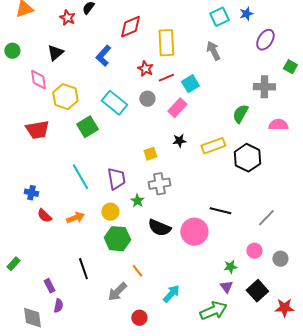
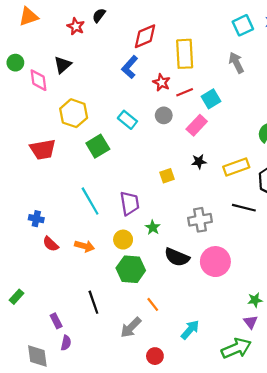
blue L-shape: (103, 56) -> (130, 67), moved
pink diamond: (38, 80) -> (38, 80), moved
cyan rectangle: (114, 103) -> (127, 120), size x0.7
gray cross: (159, 184) -> (200, 220), moved
black line: (220, 211) -> (244, 208), moved
orange arrow: (75, 218) -> (85, 246), turned 36

